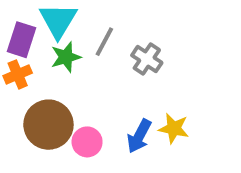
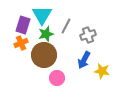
gray cross: (147, 59) -> (88, 35), turned 35
brown circle: (48, 125) -> (44, 55), moved
blue arrow: (139, 136) -> (84, 60), moved

